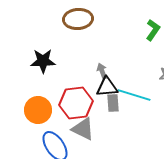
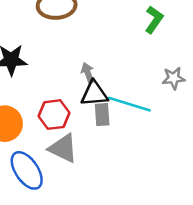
red hexagon: (76, 103) -> (54, 115), size x0.7

